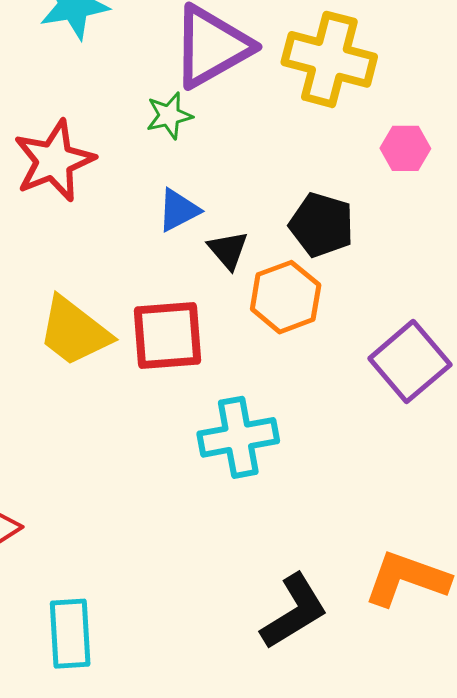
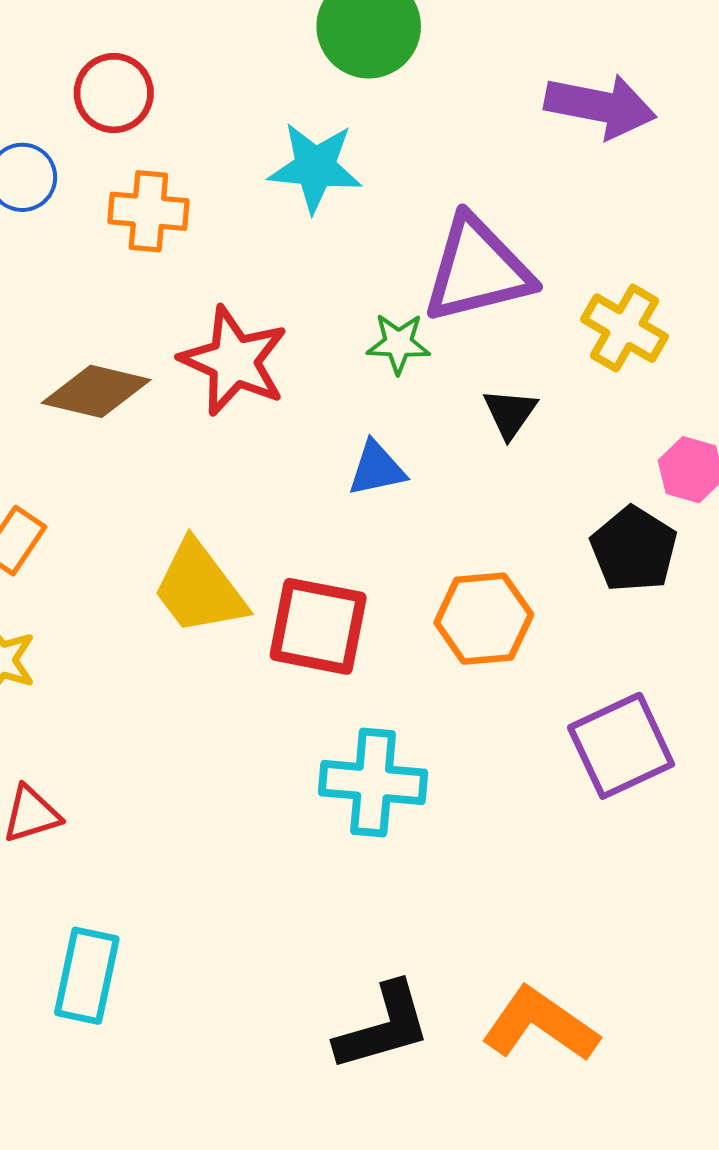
yellow cross: (329, 59) -> (624, 328), size x0.7
red star: (54, 161) -> (234, 361), turned 30
black pentagon: (322, 225) -> (634, 549), moved
black triangle: (228, 250) -> (510, 413), moved

